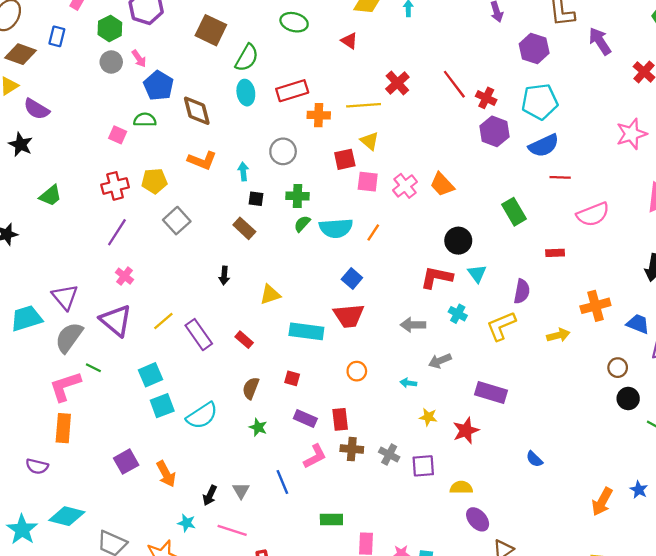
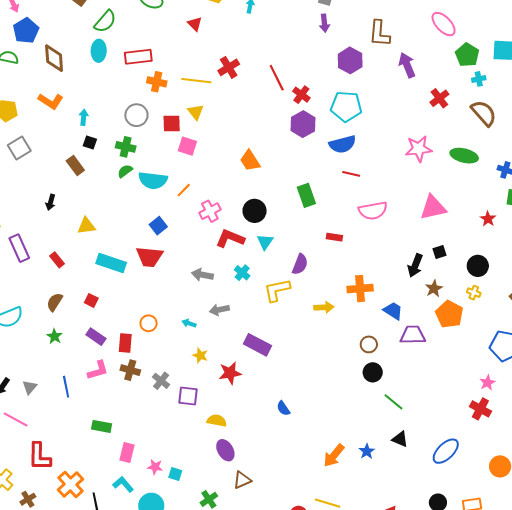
gray circle: (283, 151) -> (136, 115), moved
pink cross: (405, 186) -> (210, 211), moved
orange circle: (357, 371) -> (149, 323), moved

